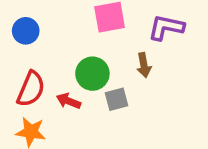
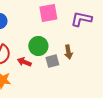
brown arrow: (144, 65) -> (68, 52), moved

